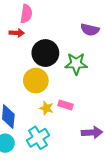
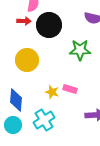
black circle: (45, 53) -> (49, 25), moved
yellow circle: (36, 81) -> (27, 60), moved

